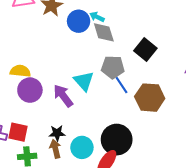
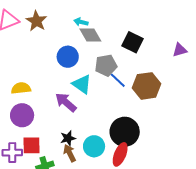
blue circle: (79, 21) -> (68, 57), moved
purple circle: (30, 90) -> (22, 115), moved

